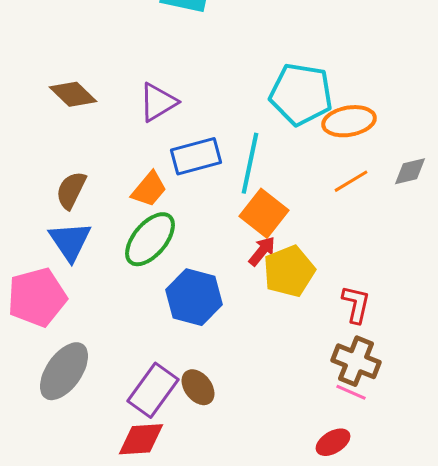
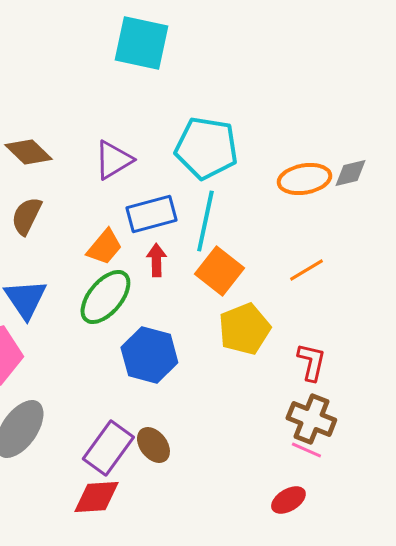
cyan pentagon: (301, 94) -> (206, 148), moved
gray diamond: (410, 171) -> (350, 173), moved
orange line: (351, 181) -> (306, 270), moved
brown semicircle: (71, 190) -> (26, 216), moved
red arrow: (262, 251) -> (156, 260), moved, turned -40

